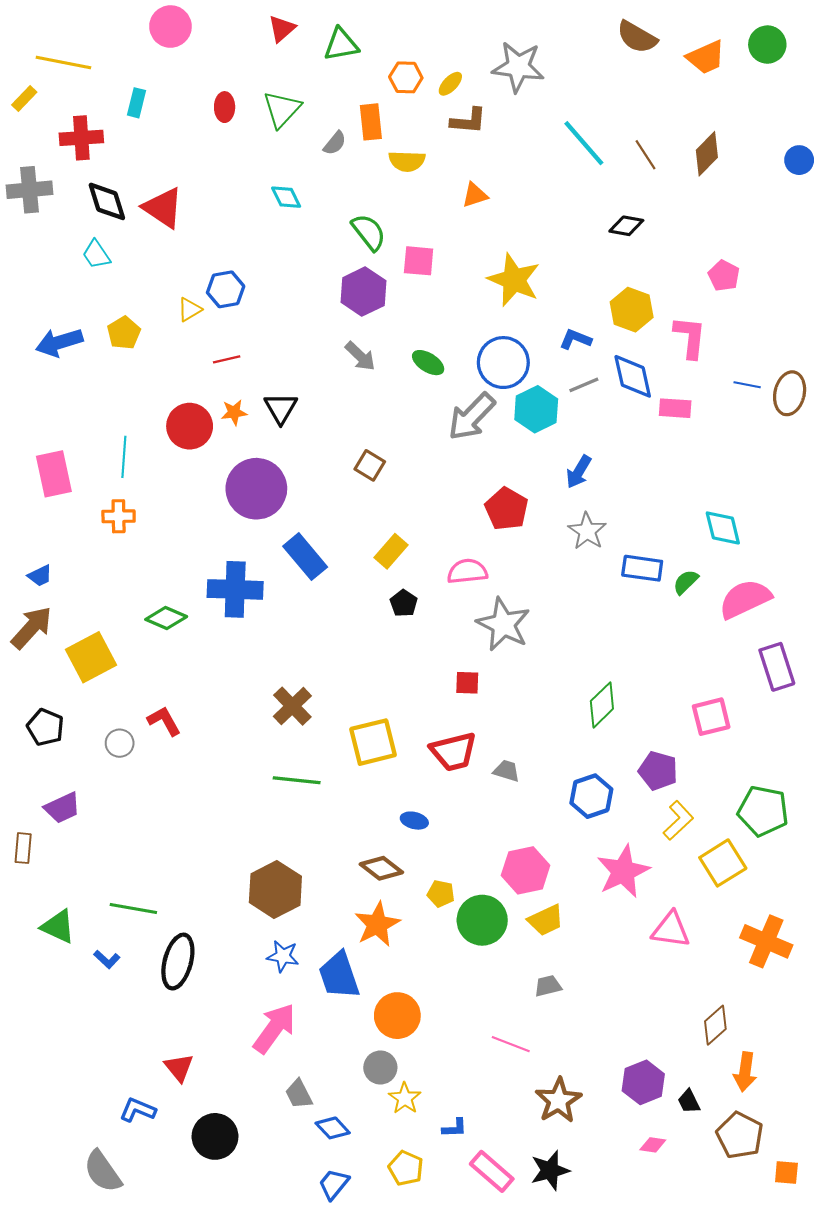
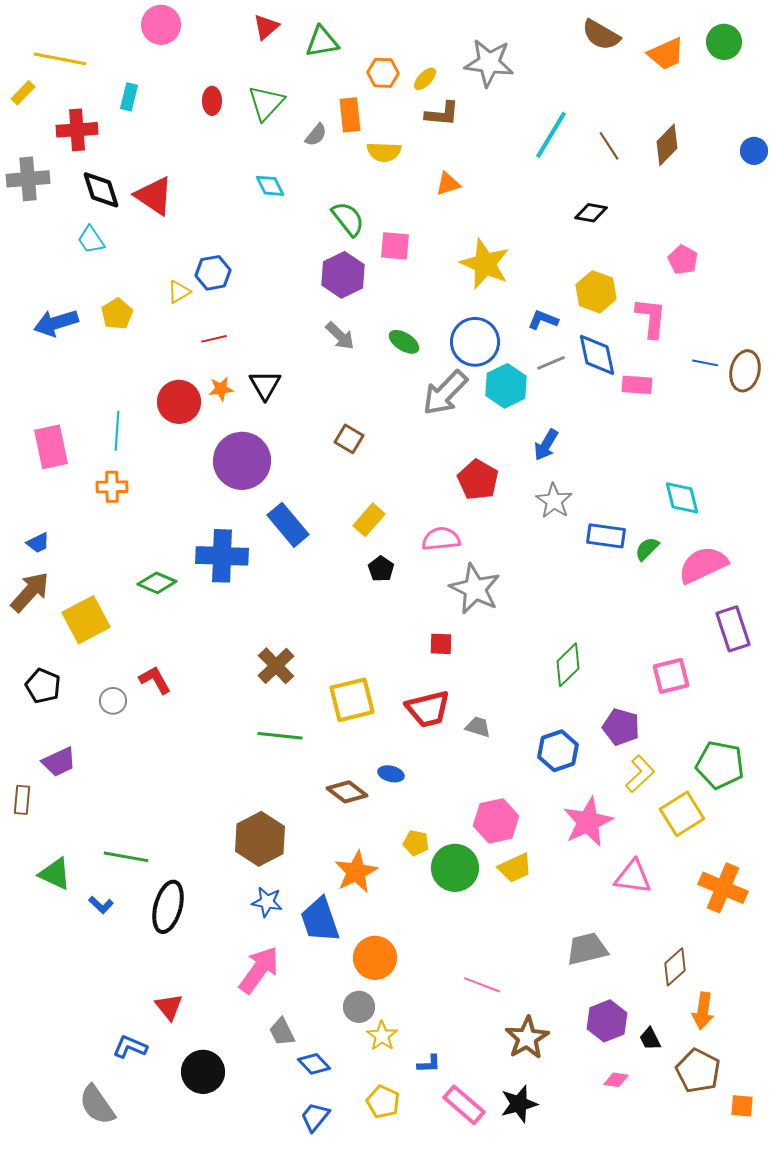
cyan line: (584, 143) -> (551, 135), turned 72
brown diamond: (381, 868) -> (347, 792), moved
gray trapezoid: (548, 986) -> (587, 949), moved, size x1.6

